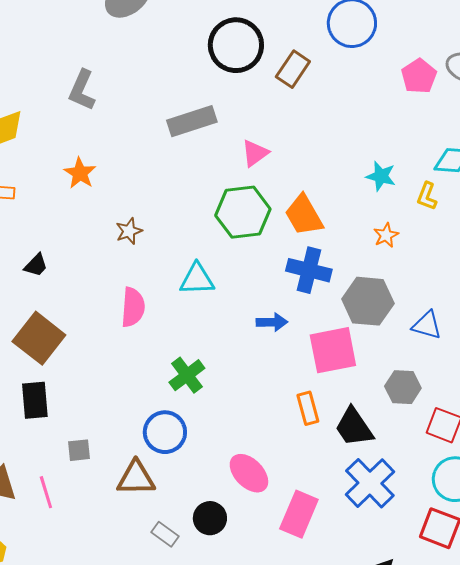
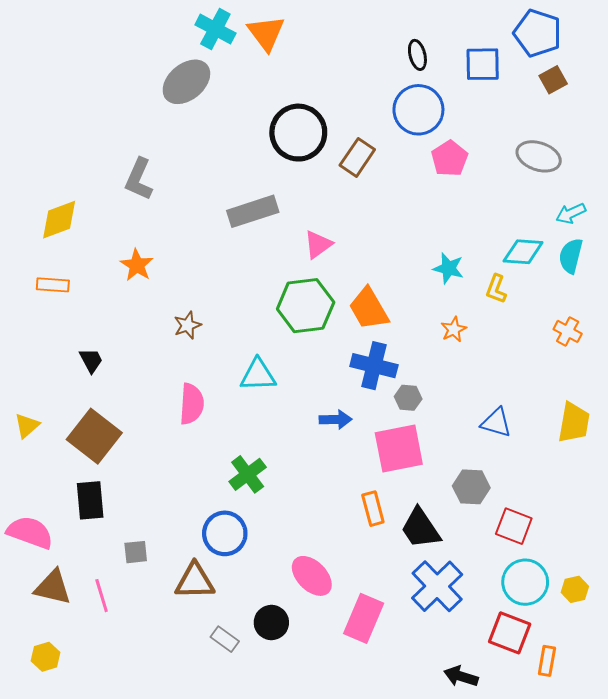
pink pentagon: (419, 76) -> (450, 158), moved
black trapezoid: (36, 265) -> (91, 360), turned -72
gray hexagon: (368, 301) -> (408, 398), moved, size x0.5

